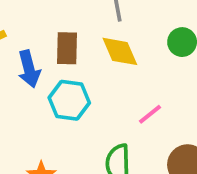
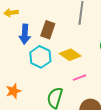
yellow diamond: (120, 51) -> (70, 55), moved, turned -50

